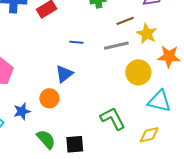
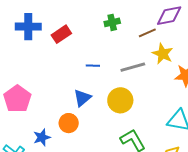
brown line: (125, 21) -> (147, 33), moved
yellow circle: (138, 72) -> (120, 100), moved

